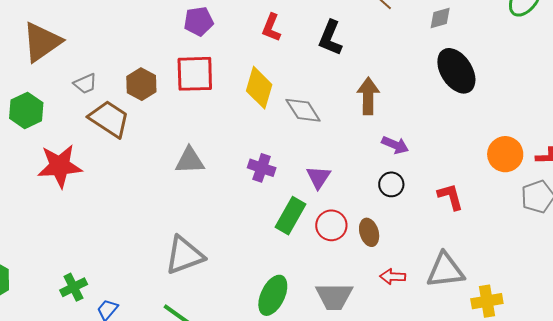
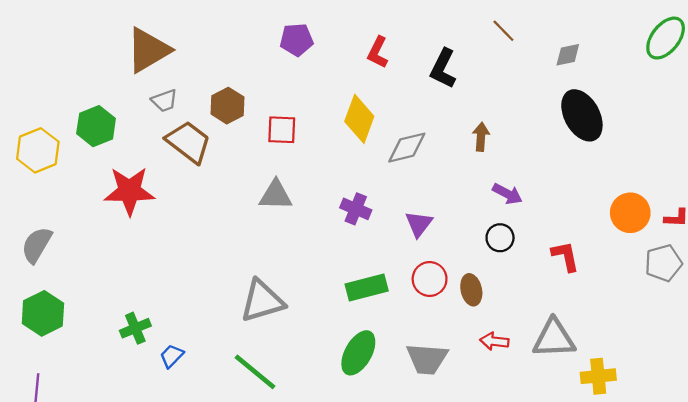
brown triangle: (42, 42) -> (148, 50), moved
red square: (195, 74) -> (282, 130), moved, size x0.7
brown arrow: (368, 96) -> (481, 137), size x0.7
gray diamond: (303, 110) -> (407, 148), turned -75
green rectangle: (290, 216) -> (367, 288), moved, turned 42

